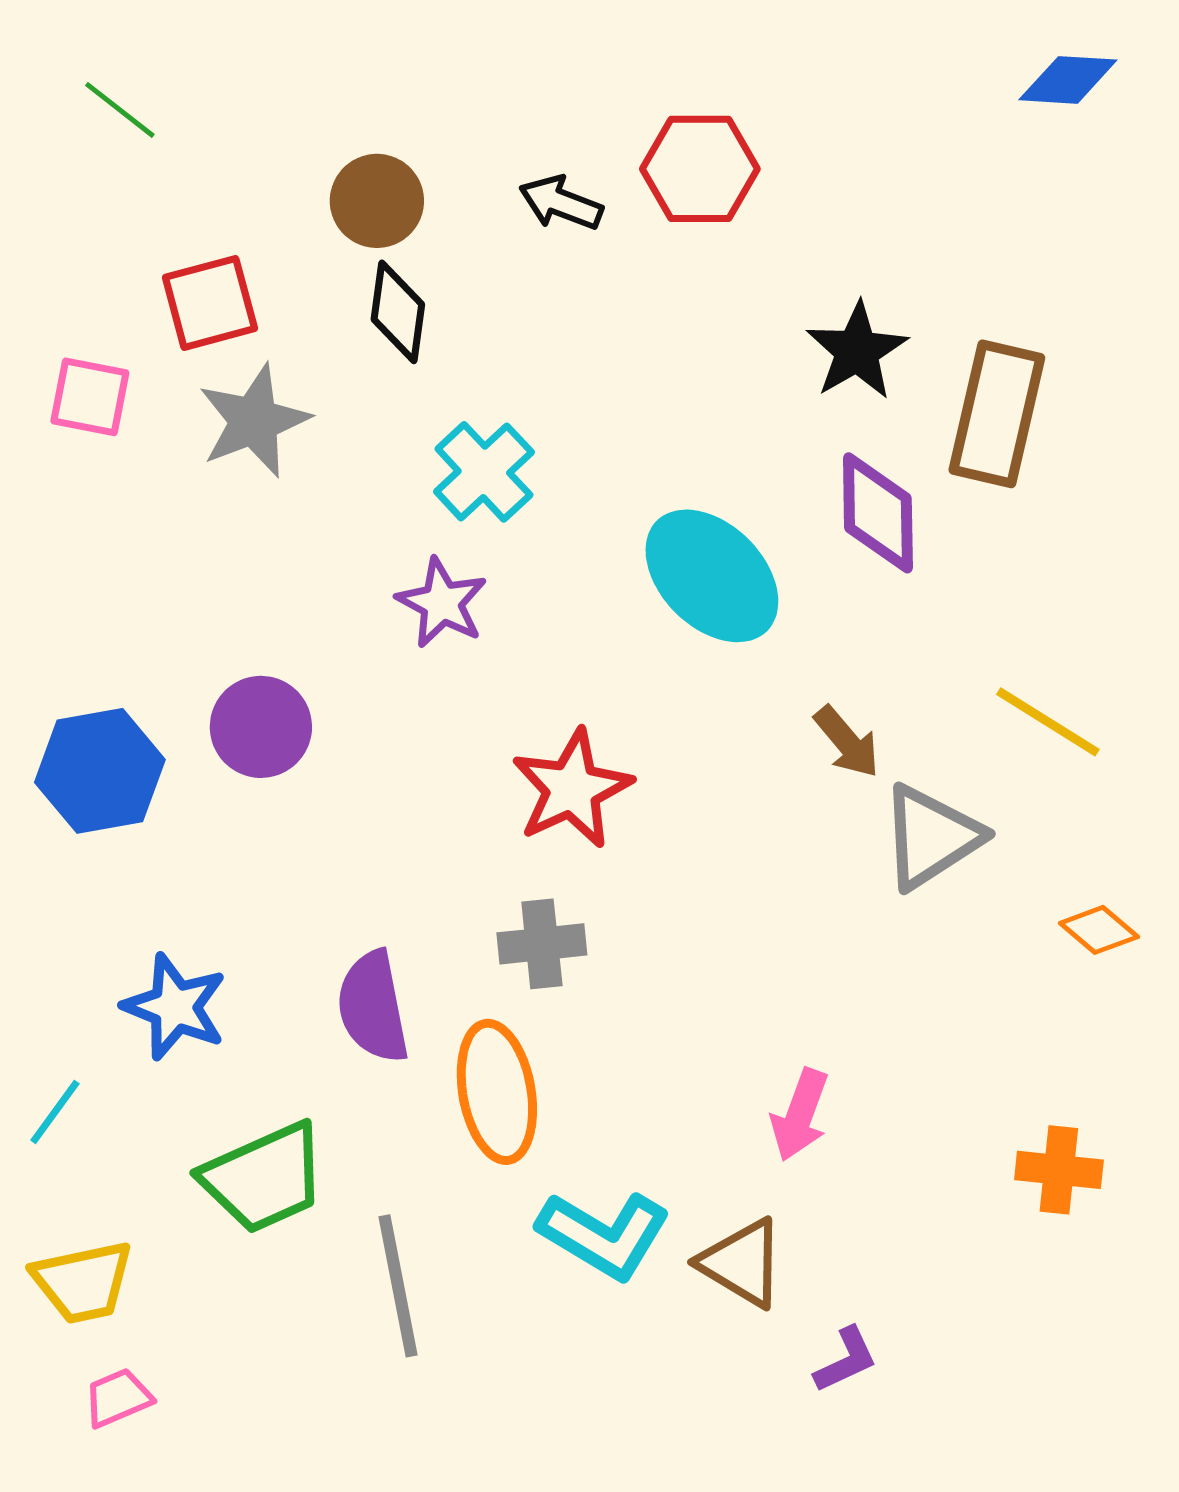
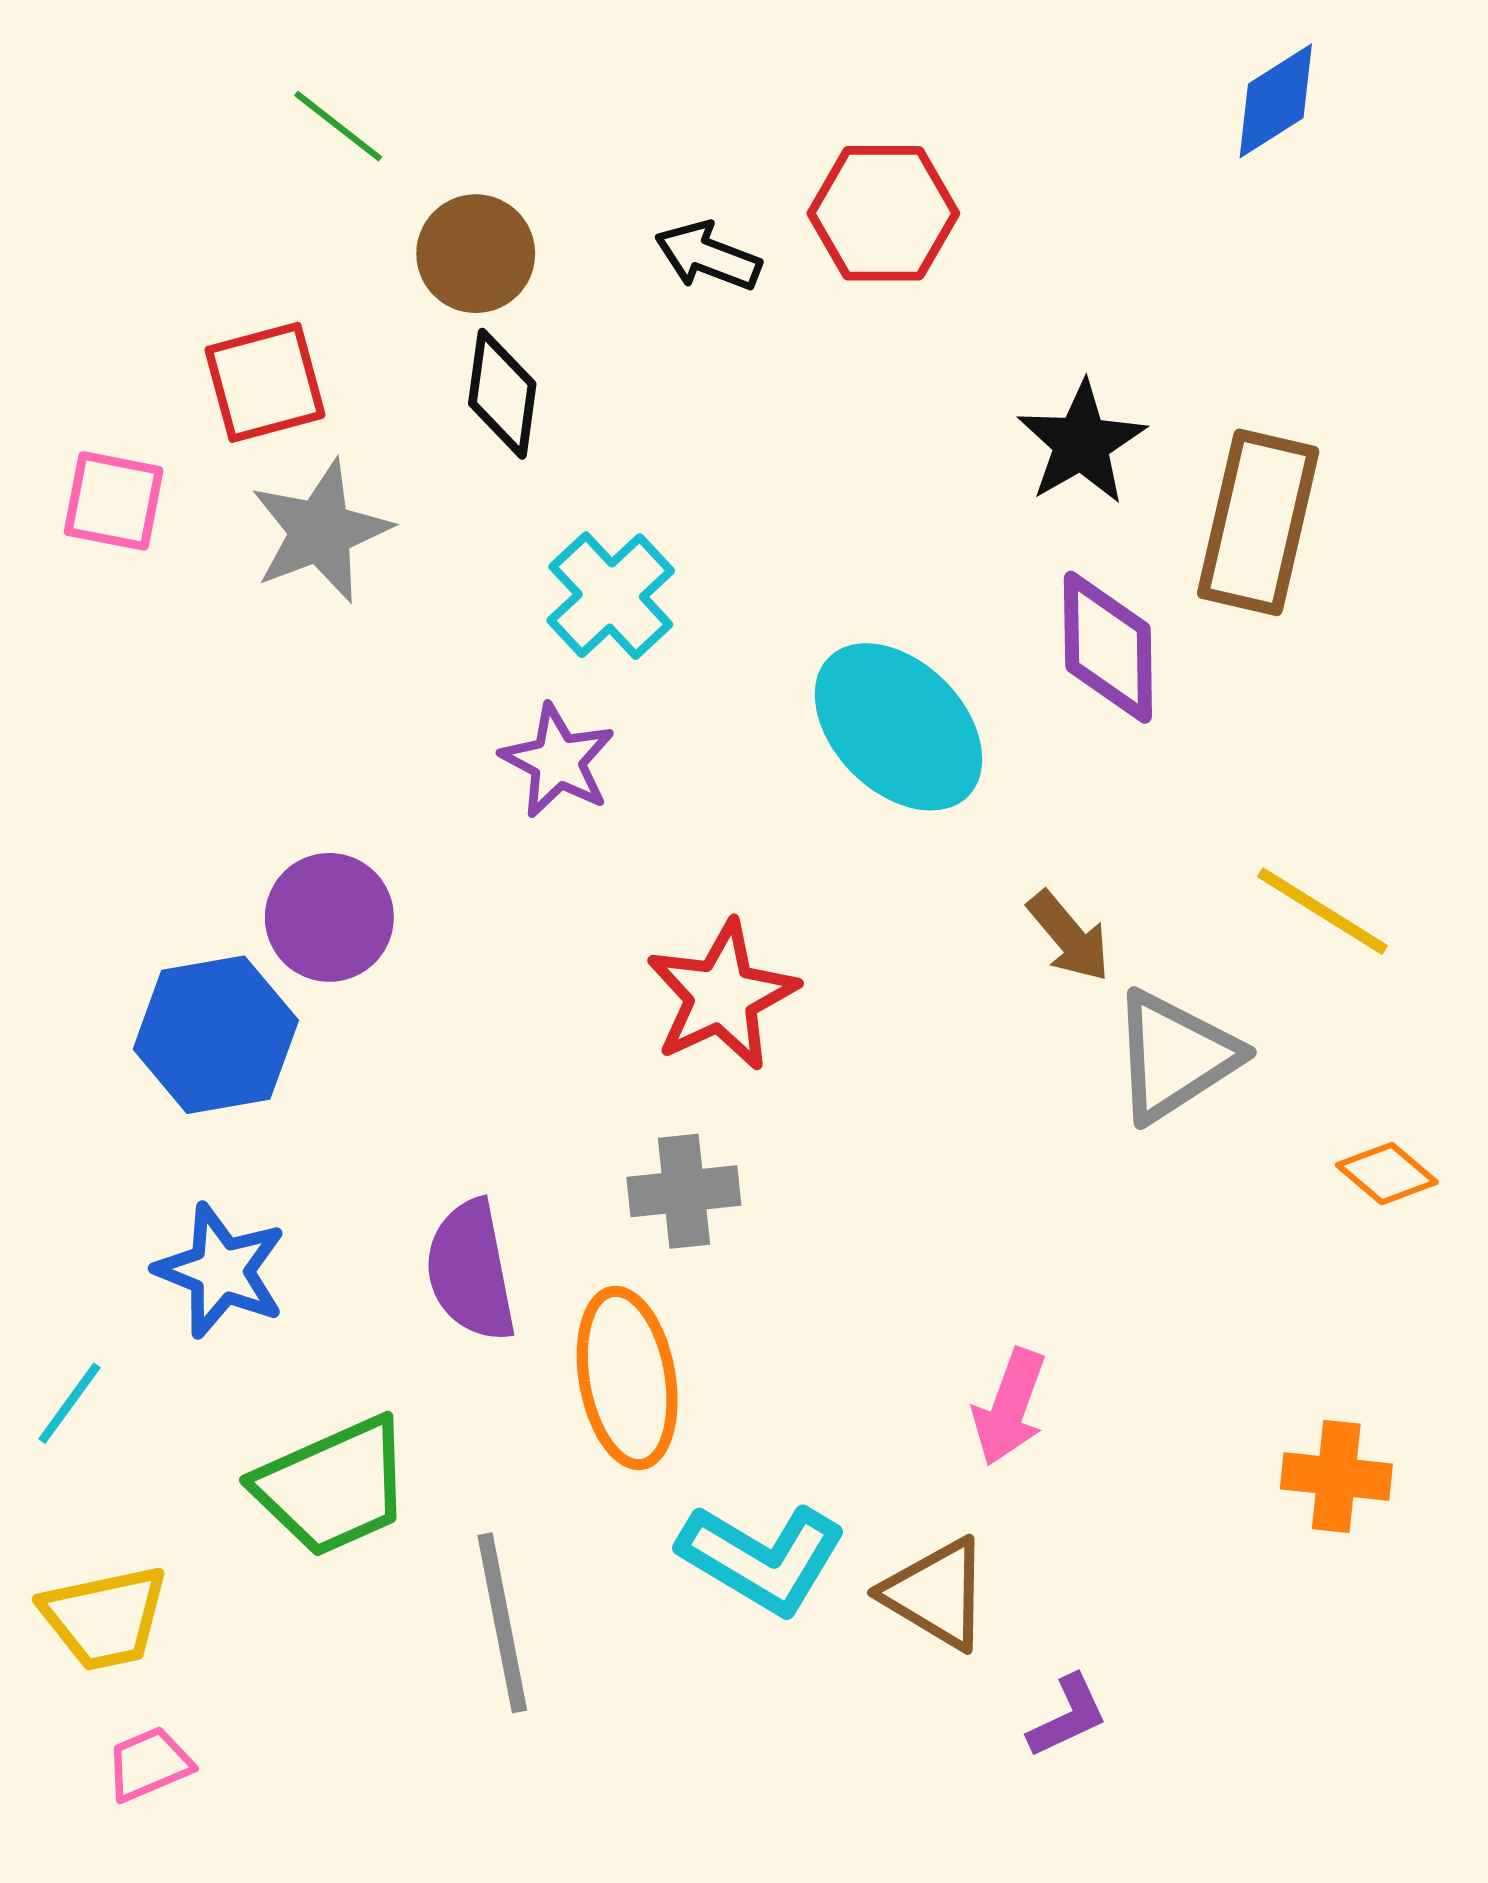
blue diamond: (1068, 80) -> (1276, 101), moved, turned -36
green line: (120, 110) -> (338, 126), moved
blue hexagon: (100, 771) -> (216, 1035), moved

